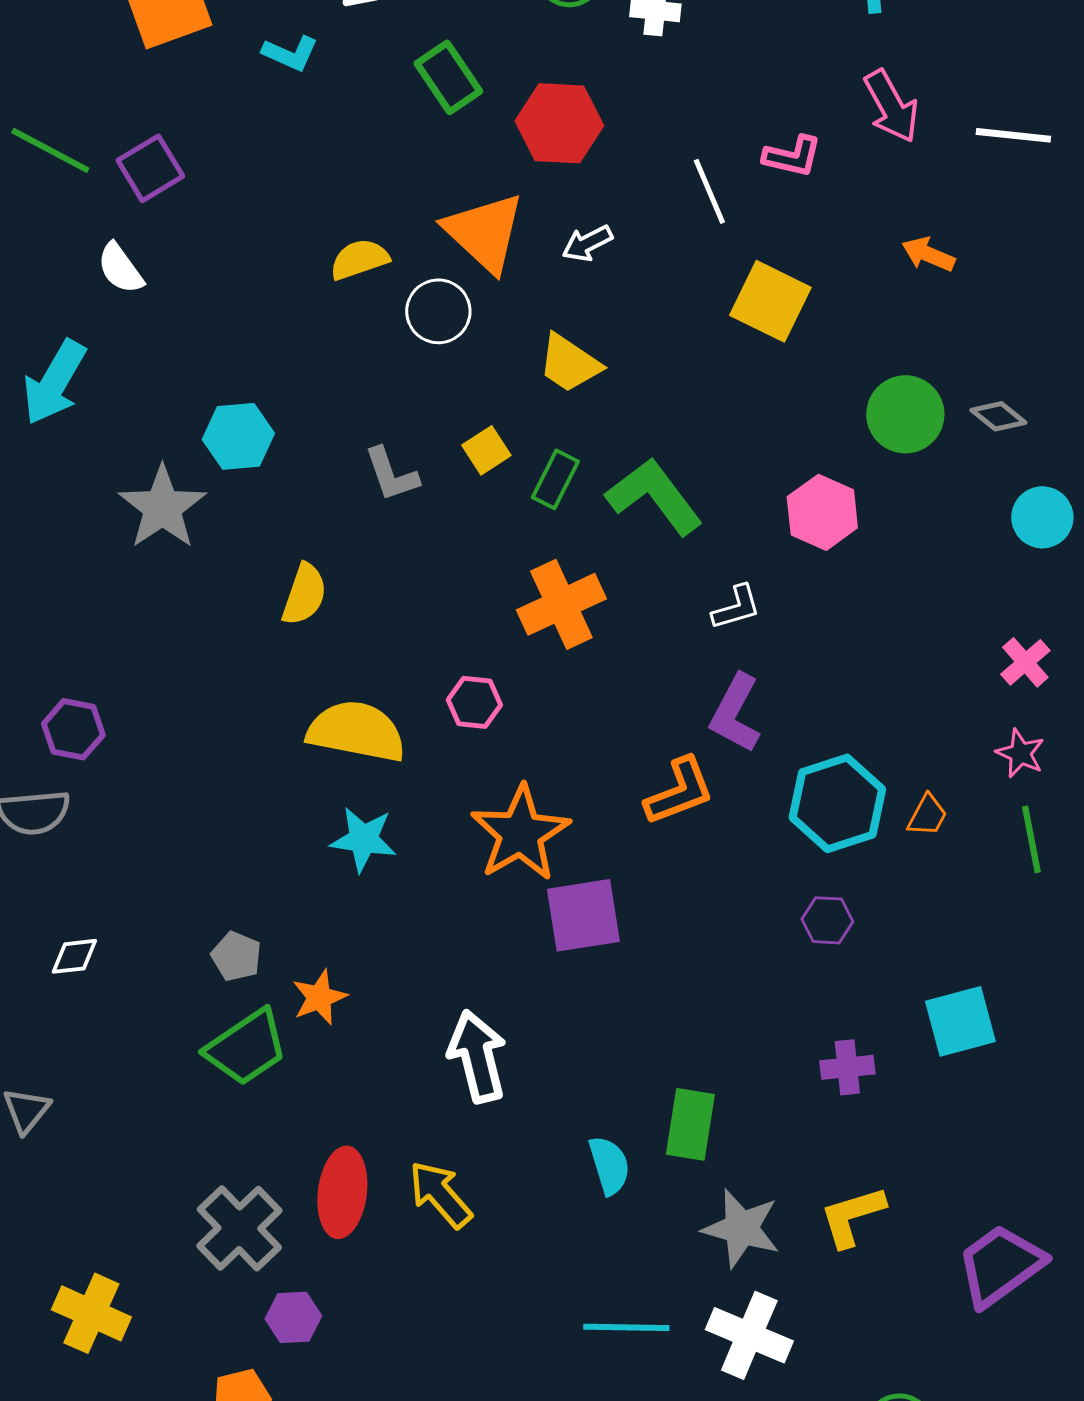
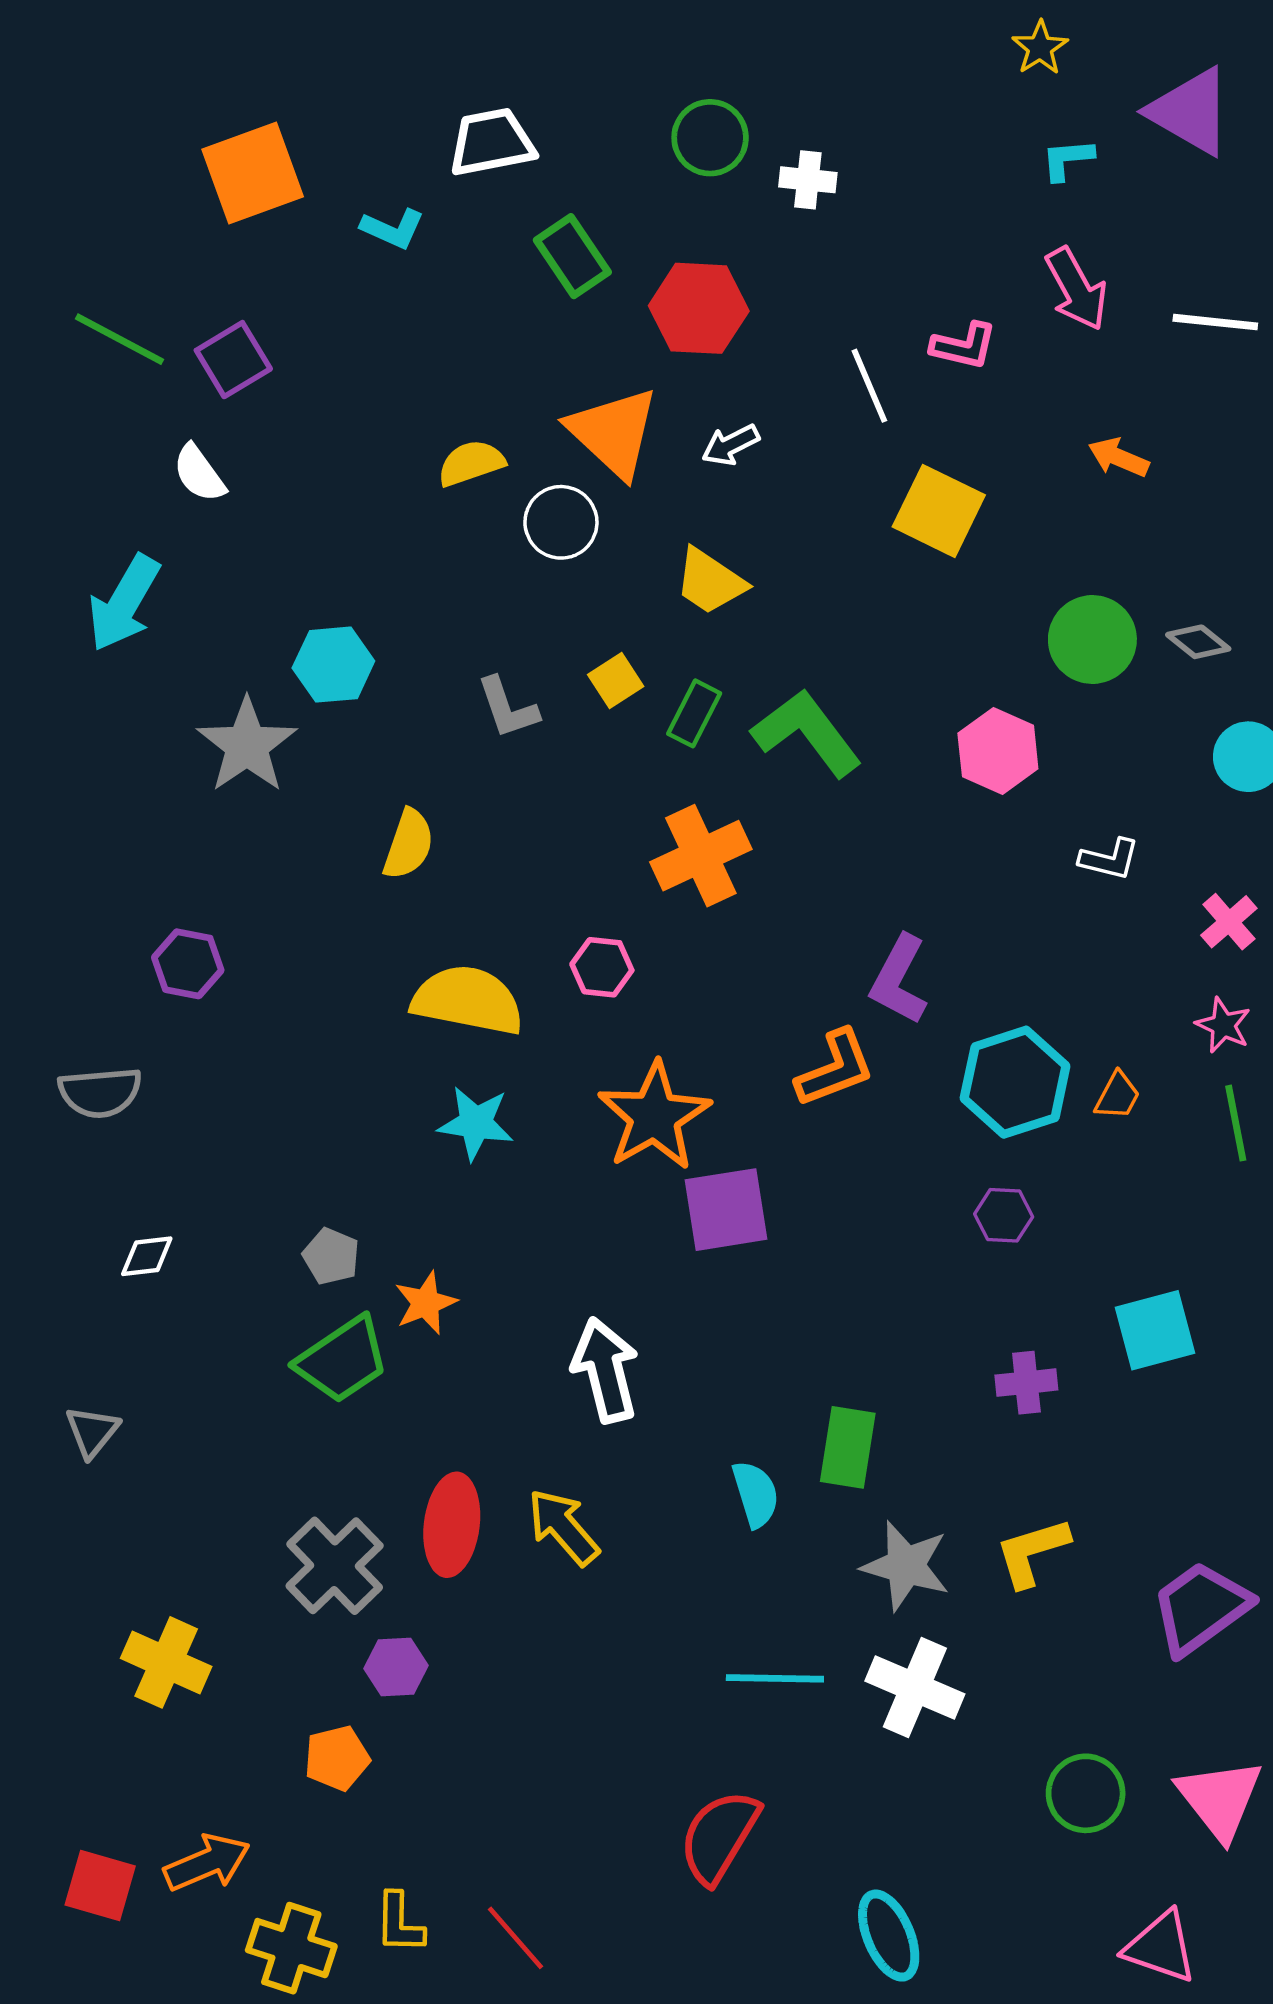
white L-shape: (736, 607) -> (1109, 859), moved, turned 30
purple hexagon: (73, 729) -> (188, 964), moved

